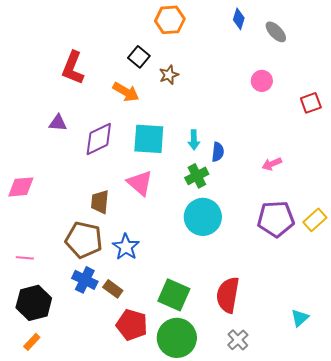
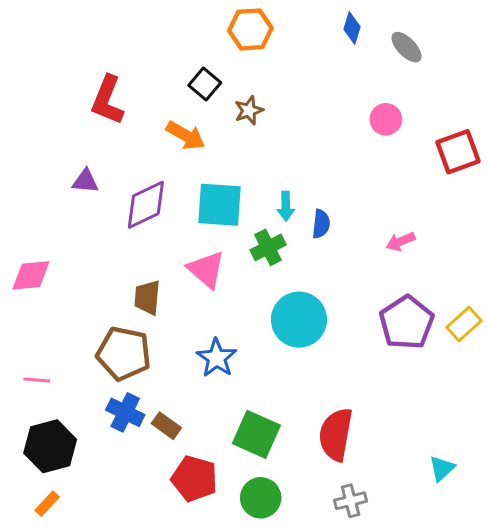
red square: (311, 103) -> (458, 152), size x1.4
green cross: (197, 176) -> (268, 247), moved
purple pentagon: (276, 219) -> (406, 323), turned -30
blue star: (126, 247) -> (217, 358), moved
green circle: (177, 338) -> (261, 498), size x0.7
gray cross: (238, 340) -> (351, 501), turned 30

